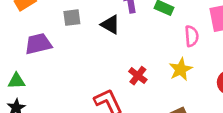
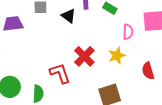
red cross: (138, 76) -> (84, 56), size x1.5

